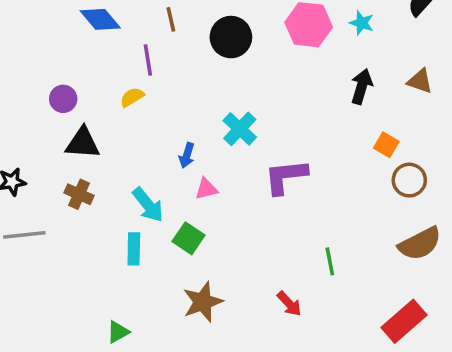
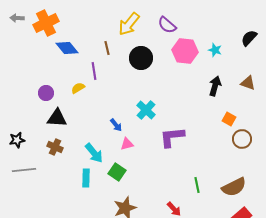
yellow semicircle: (132, 97) -> (78, 88), moved
blue arrow: (187, 155) -> (116, 125), turned -56
brown semicircle: (420, 244) -> (234, 187), moved

